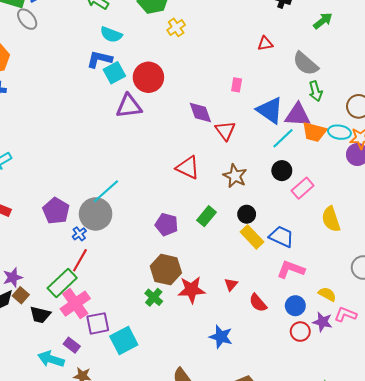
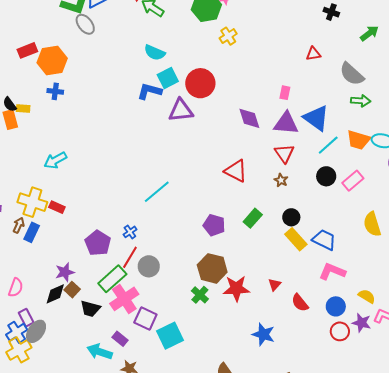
cyan semicircle: (111, 35) -> (155, 53), moved
blue L-shape: (99, 59) -> (149, 91), moved
green arrow: (316, 91) -> (361, 101), turned -72
purple triangle: (298, 115) -> (286, 123), moved
red triangle: (225, 131) -> (284, 153), moved
brown star: (235, 176) -> (281, 180), size x0.6
pink rectangle: (303, 188) -> (353, 181), moved
purple pentagon: (56, 211) -> (98, 243), moved
gray circle: (96, 214) -> (149, 266), moved, size x0.7
purple square: (98, 323) -> (145, 318), turned 35

